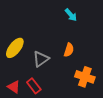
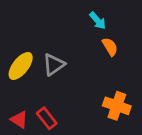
orange semicircle: (69, 50) -> (110, 47), moved, turned -48
gray triangle: (41, 59) -> (54, 65), moved

